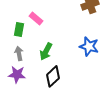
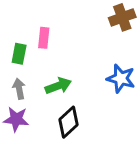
pink rectangle: (36, 18) -> (44, 38), turned 56
green arrow: (46, 51) -> (58, 86), turned -138

